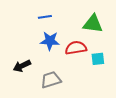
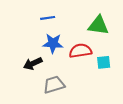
black arrow: (22, 66) -> (33, 63), moved

